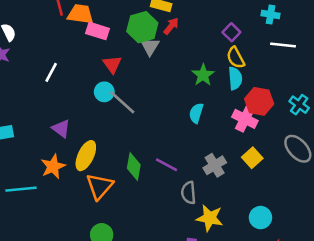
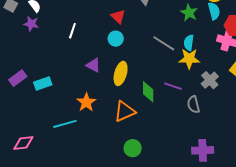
gray line: (122, 102) -> (164, 43), moved
purple triangle: (61, 129) -> (93, 65), moved
yellow ellipse: (86, 156) -> (121, 73), moved
orange triangle: (100, 186) -> (125, 111), turned 35
yellow star: (210, 218) -> (189, 59), moved

